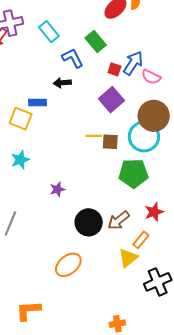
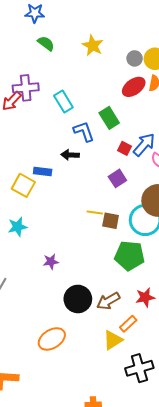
purple square: (111, 100) -> (117, 178), size x0.7

